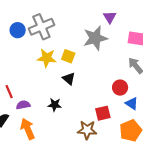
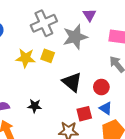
gray cross: (41, 27) -> (44, 23), moved
black triangle: (69, 79) -> (72, 82), moved, size x1.5
blue triangle: (132, 103) -> (106, 108), moved

